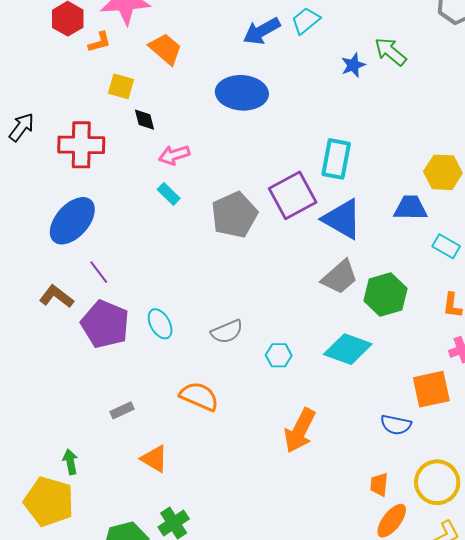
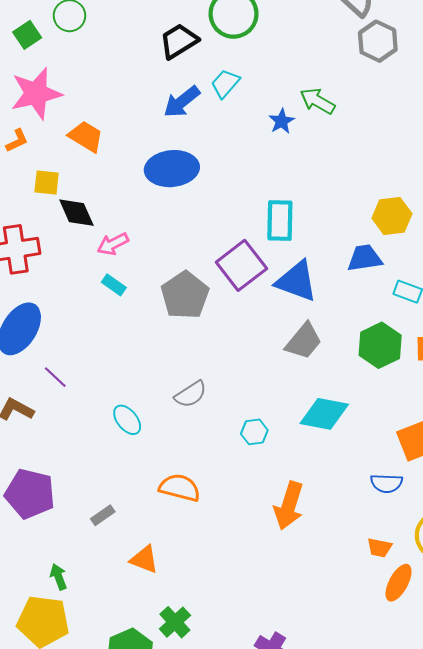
black diamond: (145, 120) -> (76, 213), size x1.5
green hexagon: (385, 295) -> (380, 345), moved
purple pentagon: (105, 324) -> (30, 494), moved
gray semicircle: (227, 332) -> (191, 394), moved
orange trapezoid: (379, 485) -> (379, 548), turned -75

